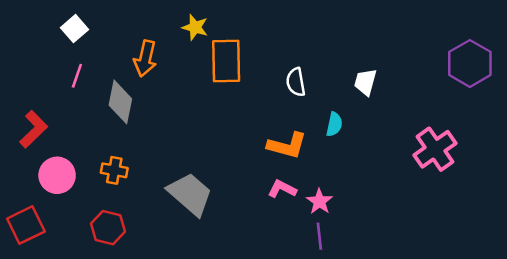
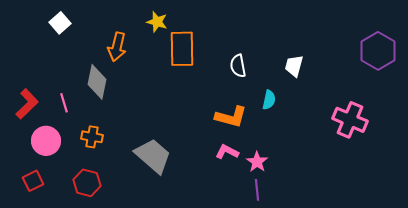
pink line: (77, 76) -> (64, 103), moved, turned -36
pink cross: (435, 149) -> (350, 120), turned -32
red square: (26, 225) -> (33, 181), moved, size x0.7

